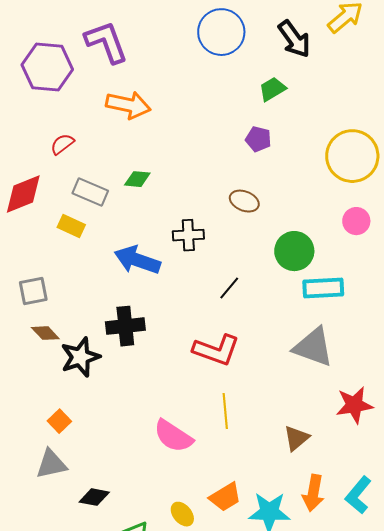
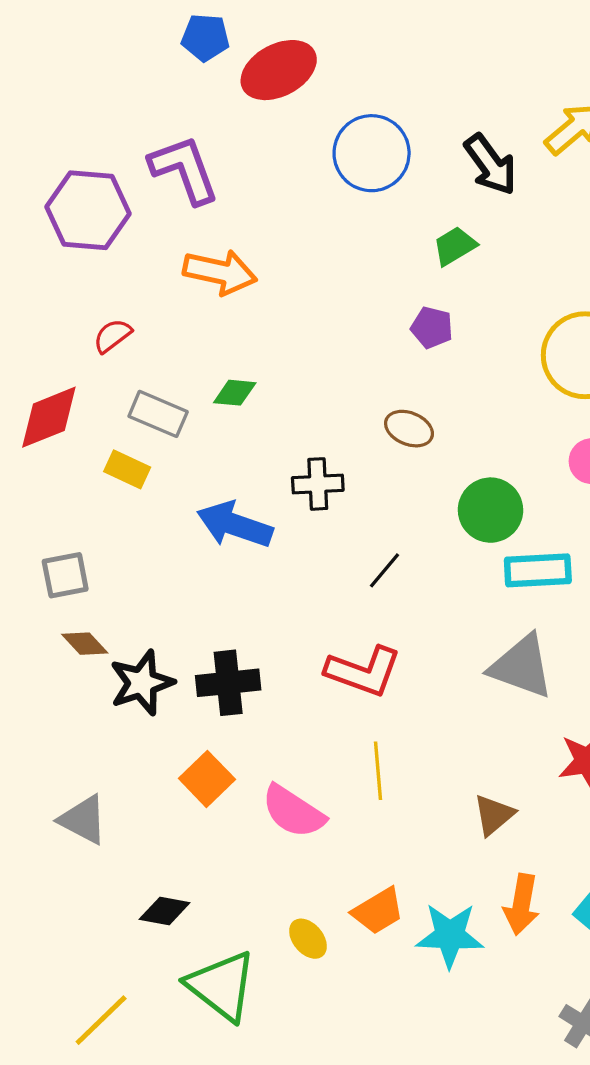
black cross: (125, 326) -> (228, 683), moved
orange square: (59, 421) -> (207, 779), moved, size x1.4
gray triangle: (51, 464) -> (83, 820), moved, turned 40

